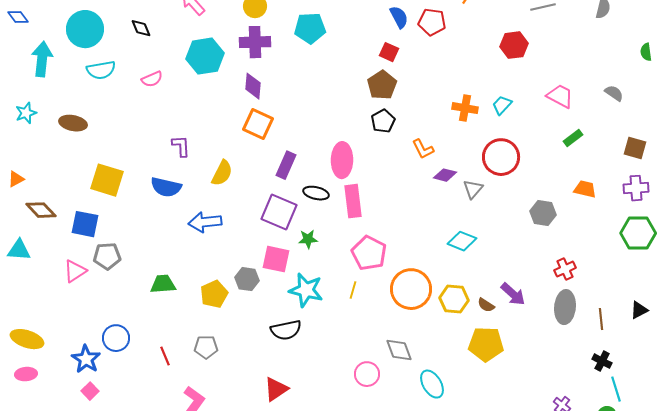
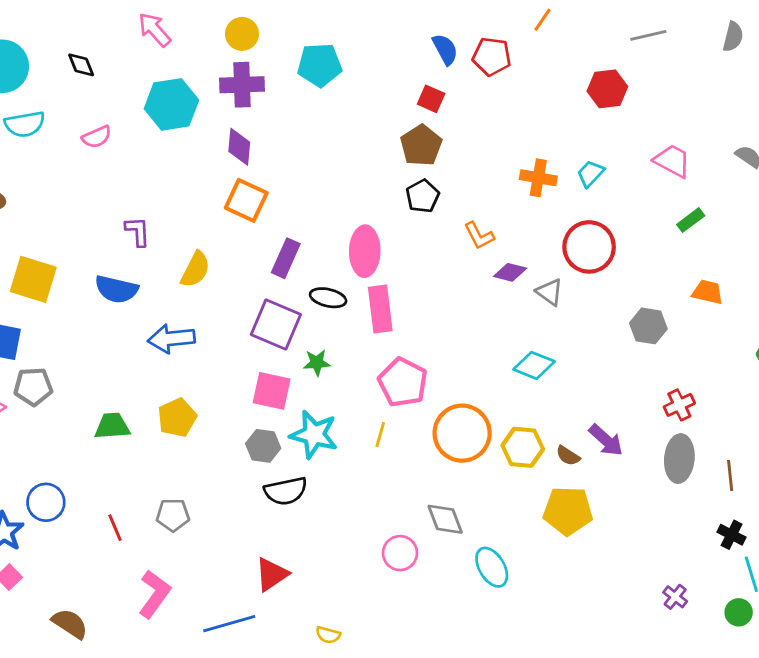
gray triangle: (473, 189) -> (550, 292), turned -35
gray hexagon: (247, 279) -> (263, 446), moved
yellow pentagon: (214, 294) -> (177, 418), moved

